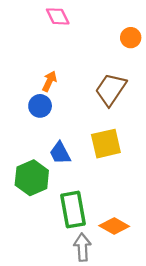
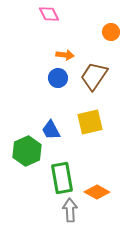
orange arrow: (49, 81) -> (65, 55), moved, turned 72
blue circle: (40, 106) -> (58, 78), moved

